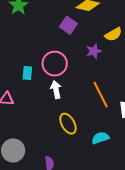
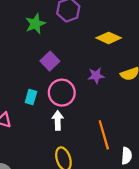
purple square: (68, 25) -> (50, 61), moved
purple star: (94, 51) -> (96, 76), moved

